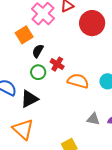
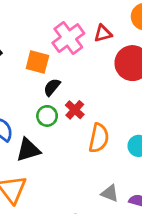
orange square: (24, 35) -> (37, 62), turned 36
orange semicircle: (78, 81) -> (99, 138), turned 75

